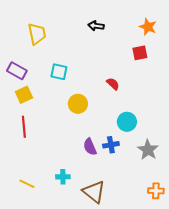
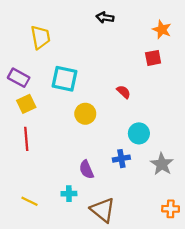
black arrow: (96, 26) -> (105, 17), moved
cyan square: (59, 72) -> (65, 79), size x1.4
purple semicircle: (90, 147) -> (86, 169), moved

